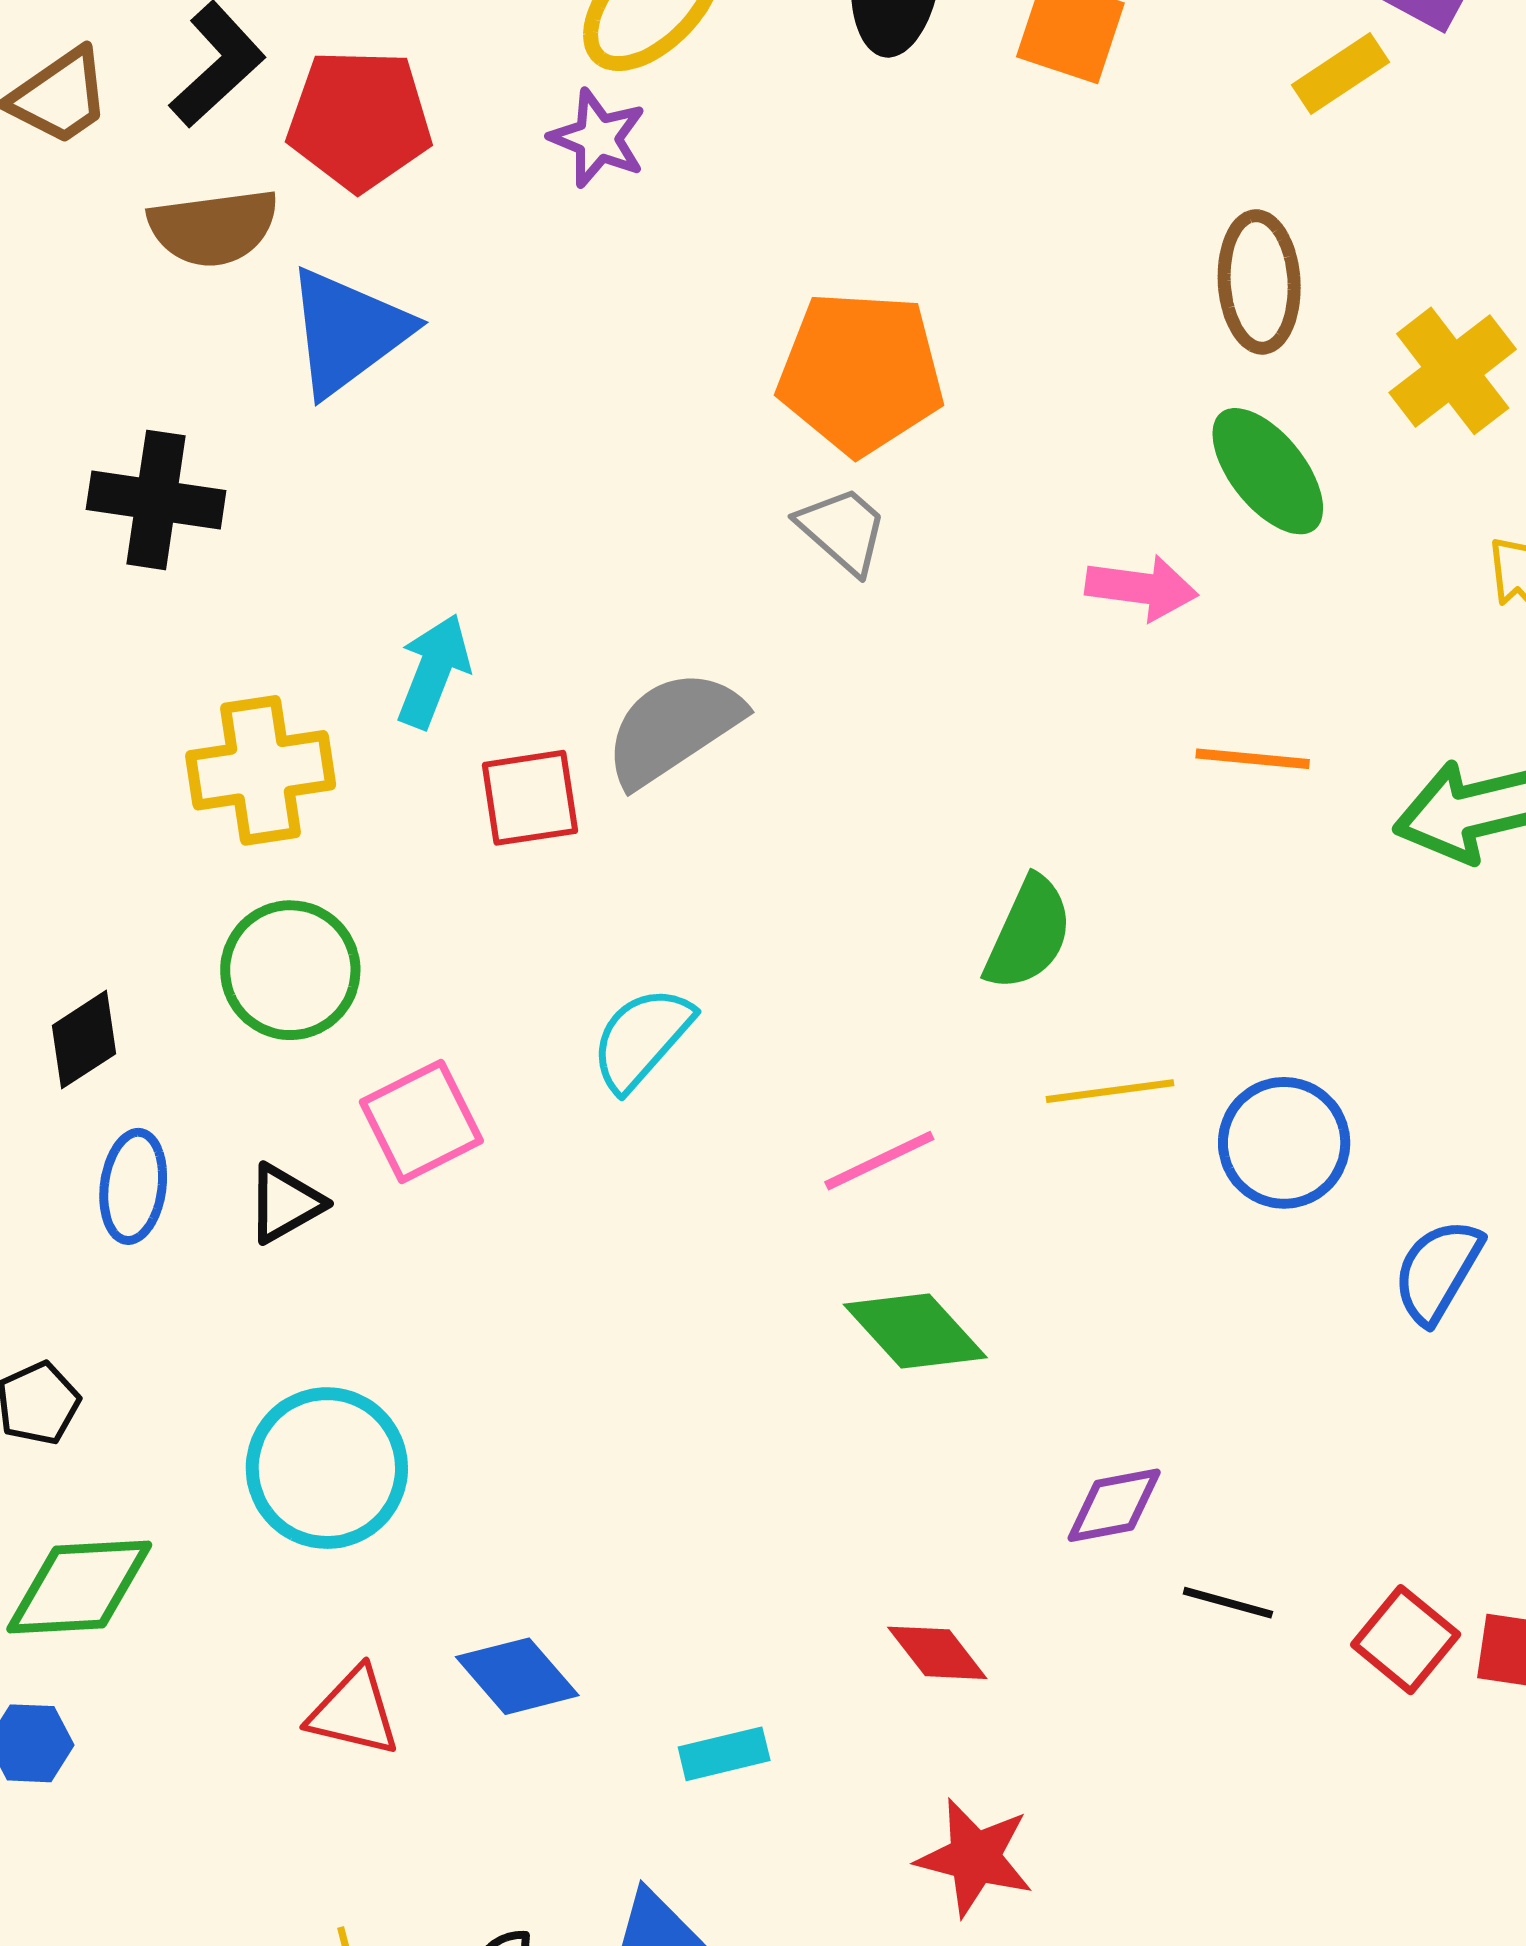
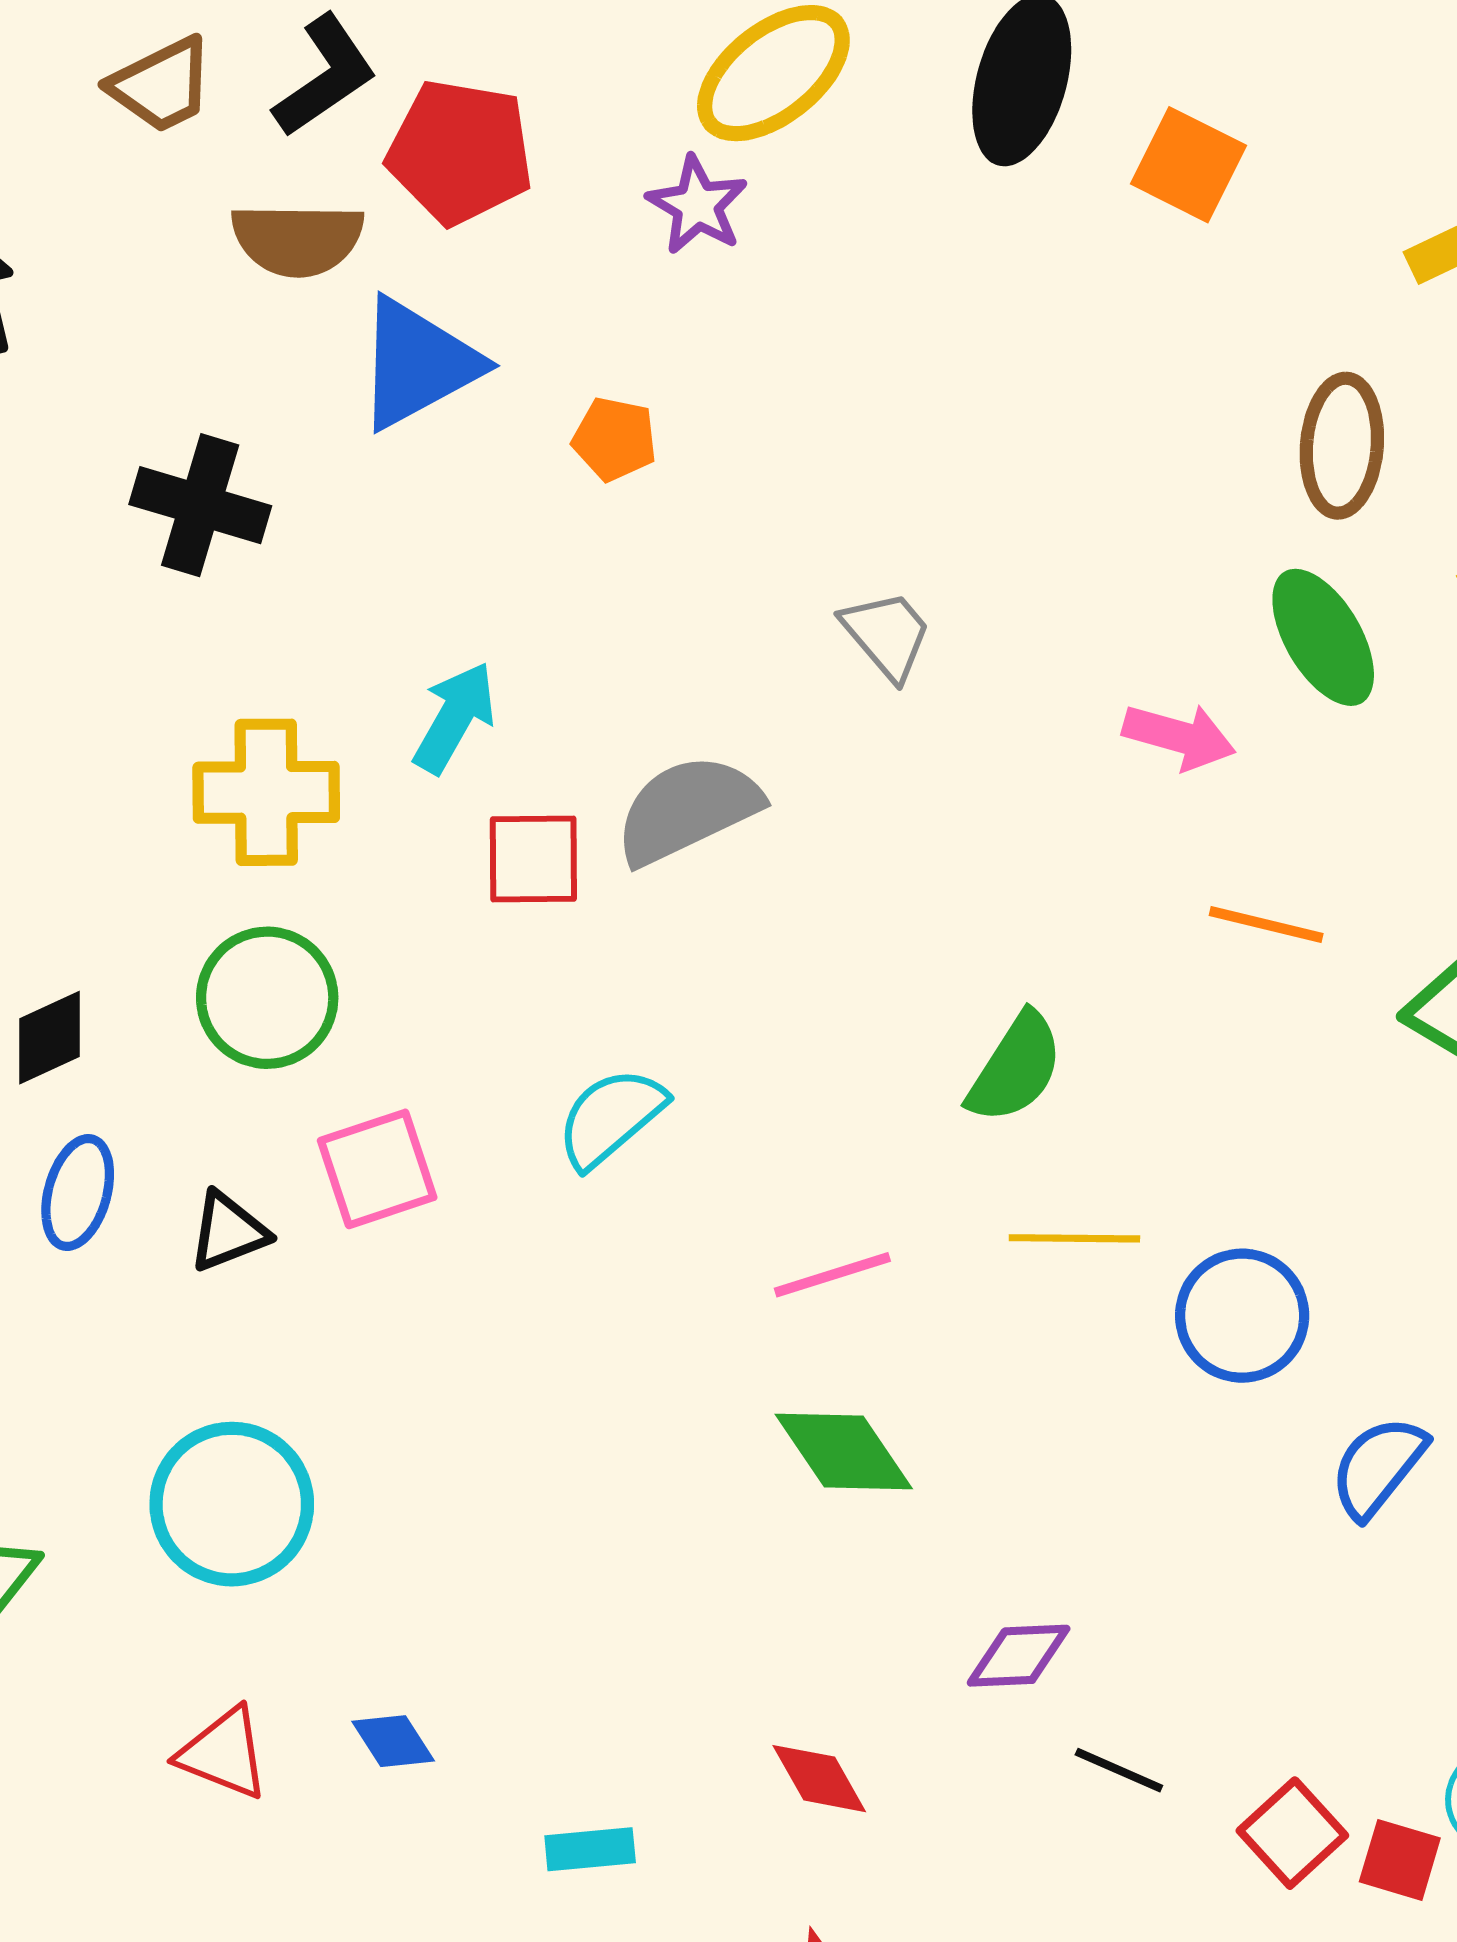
orange pentagon: (861, 373) -> (615, 439), moved, size x0.5
blue diamond: (517, 1676) -> (393, 1741), size x0.7

